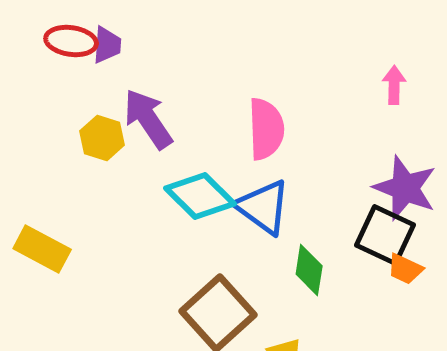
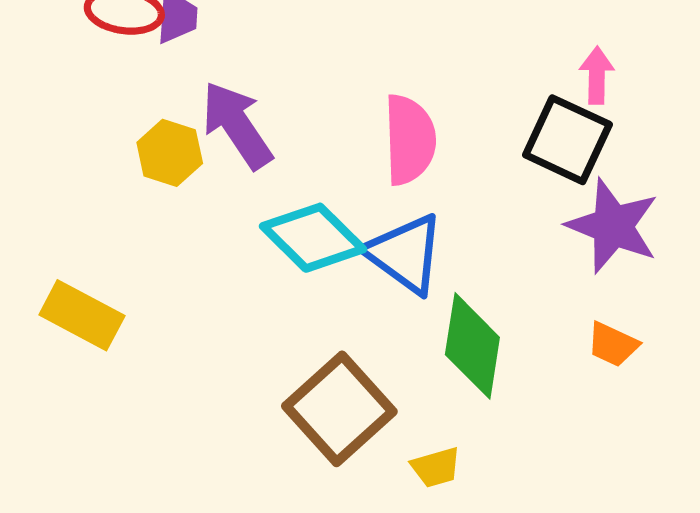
black square: (385, 235) -> (567, 140), moved
green diamond: (309, 270) -> (472, 346), size x1.4

